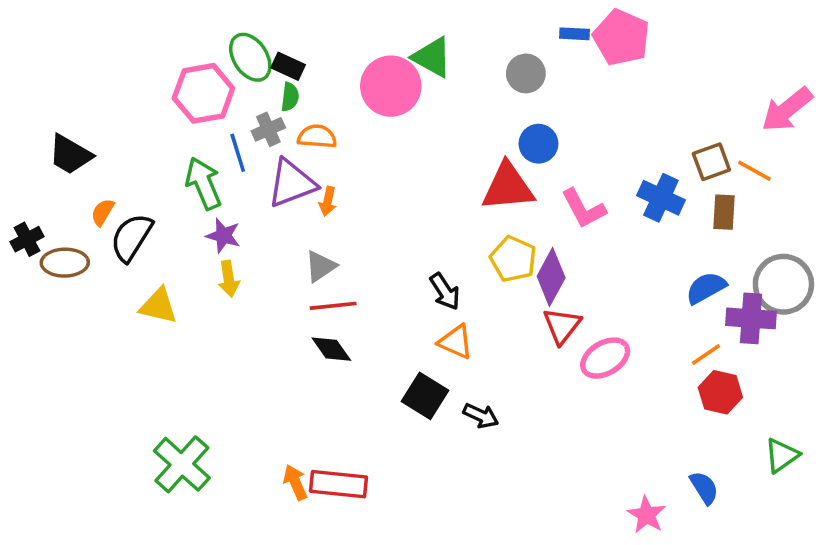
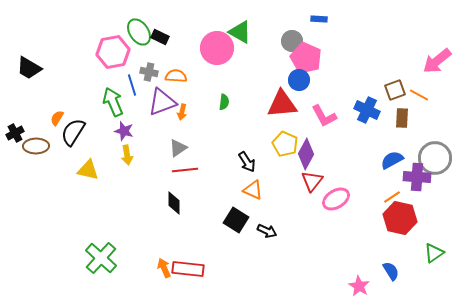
pink pentagon: (621, 37) -> (306, 58), moved
green semicircle: (290, 97) -> (224, 102), moved
gray cross: (268, 129) -> (149, 72), turned 36
black trapezoid: (70, 155) -> (29, 68), moved
black diamond: (331, 349) -> (174, 203), moved, turned 35
red hexagon: (720, 392) -> (400, 218), size x1.4

